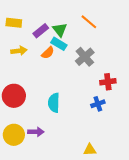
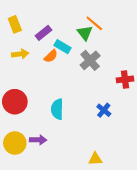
yellow rectangle: (14, 23) -> (15, 24), turned 63
green triangle: (60, 30) -> (85, 33), moved
red cross: (108, 82) -> (125, 79), moved
blue cross: (98, 104) -> (104, 110), turned -32

